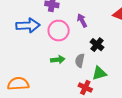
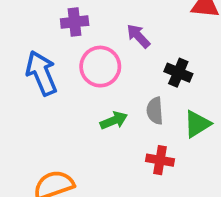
blue arrow: (28, 25) -> (41, 73), turned -95
red cross: (85, 87) -> (160, 160), moved

